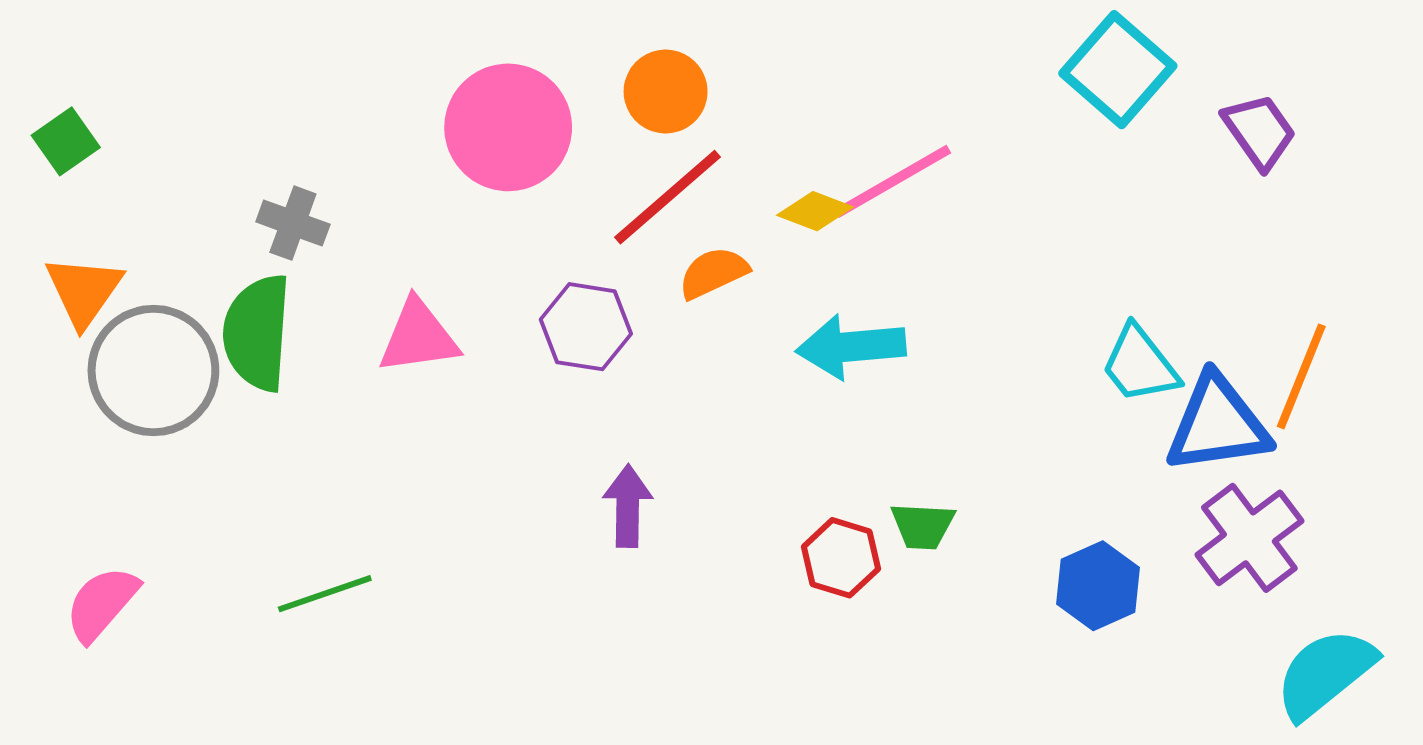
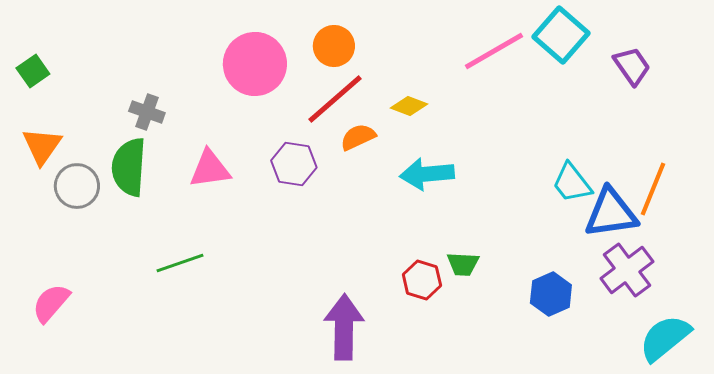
pink line: (893, 181) -> (494, 51), moved
gray circle: (153, 371) -> (77, 186), size x0.7
purple arrow: (628, 506) -> (344, 327), moved, size x1.6
green line: (325, 594) -> (180, 263), moved

